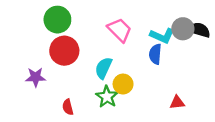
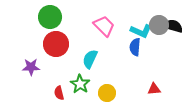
yellow circle: (123, 84) -> (107, 93), moved
green star: (107, 97) -> (80, 84), moved

